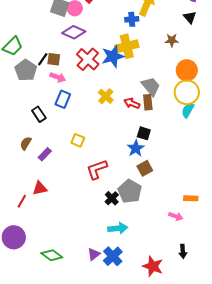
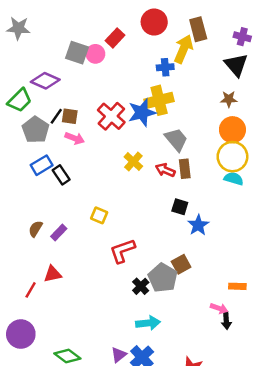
black triangle: (190, 17) -> (236, 65), size x1.5
purple diamond: (74, 32) -> (45, 81), moved
brown star: (172, 40) -> (229, 99), moved
gray trapezoid: (151, 86) -> (176, 139), moved
blue rectangle: (63, 99) -> (42, 165), moved, turned 36
cyan semicircle: (188, 110) -> (234, 179), turned 77
black rectangle: (39, 114) -> (61, 175), moved
brown semicircle: (26, 143) -> (35, 229), moved
blue star: (136, 148) -> (198, 225), moved
brown square: (145, 168) -> (181, 264), moved
black arrow: (183, 251) -> (226, 321), moved

